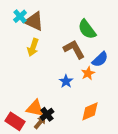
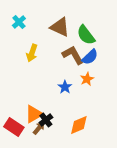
brown triangle: (34, 21) -> (60, 27), moved
blue semicircle: (100, 59) -> (90, 57), moved
orange triangle: (35, 108) -> (34, 114), turned -42
orange diamond: (90, 111) -> (79, 125), moved

